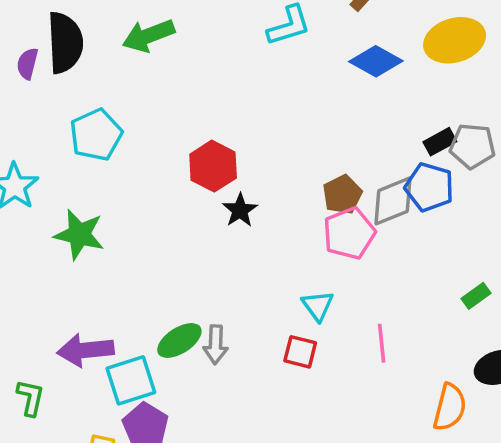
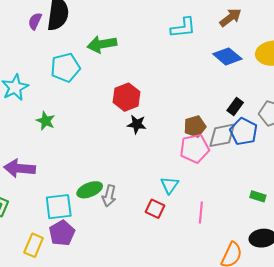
green arrow: (148, 36) -> (102, 44), moved
black rectangle: (440, 142) -> (235, 107), moved, turned -36
black star: (240, 210) -> (137, 124), turned 30
green star: (79, 234) -> (46, 121), size x0.7
green rectangle: (476, 296) -> (258, 196), turned 42
purple arrow: (85, 350) -> (20, 168), moved

